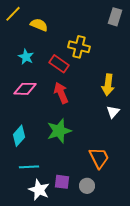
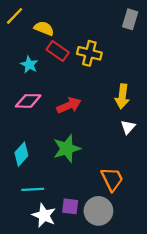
red rectangle: (59, 64) -> (58, 51), moved
red arrow: (61, 93) -> (69, 105), turned 90
gray circle: (87, 186) -> (98, 211), size x1.6

